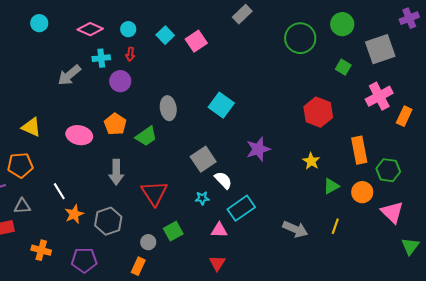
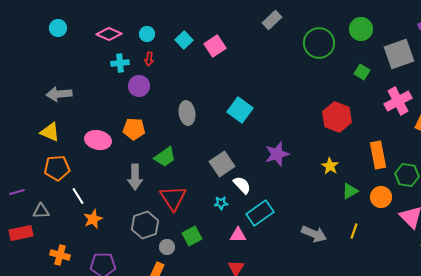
gray rectangle: (242, 14) -> (272, 20), moved
gray arrow: (69, 75) -> (59, 94), moved, turned 35
orange pentagon: (115, 124) -> (134, 129), turned -30
green trapezoid: (146, 136) -> (165, 157), moved
orange pentagon: (20, 165) -> (57, 168), moved
gray hexagon: (108, 221) -> (145, 225), moved

